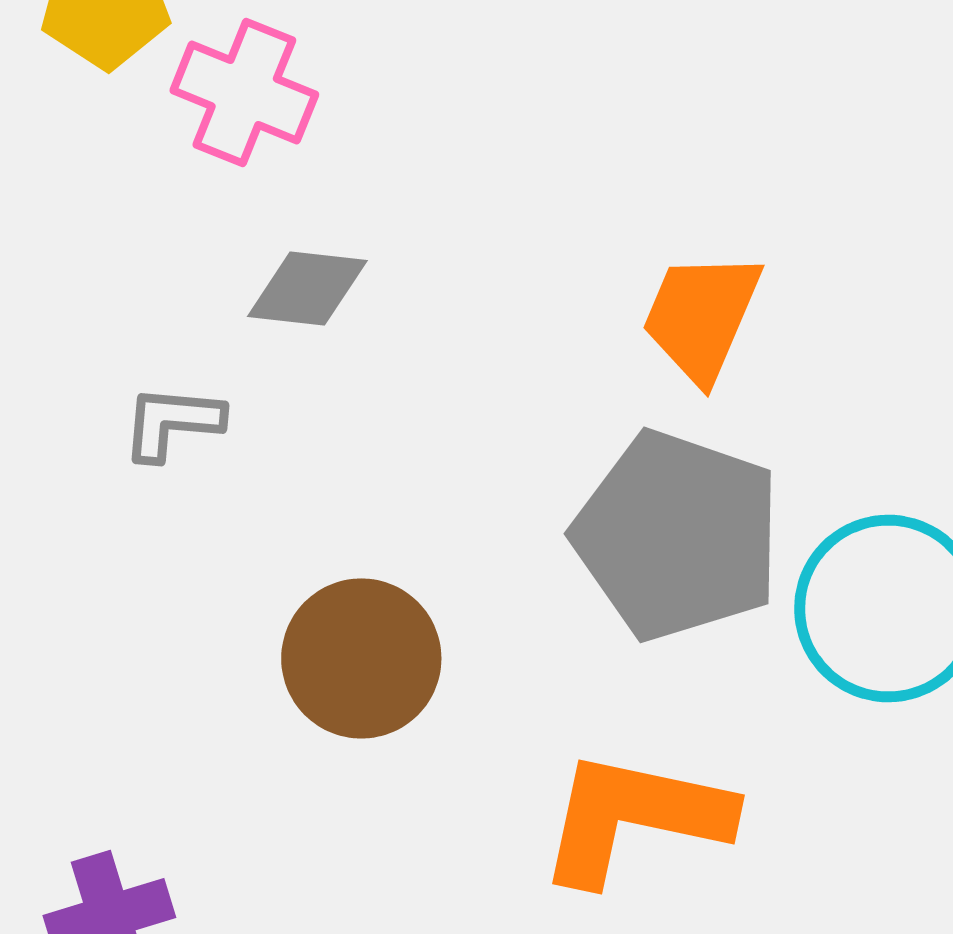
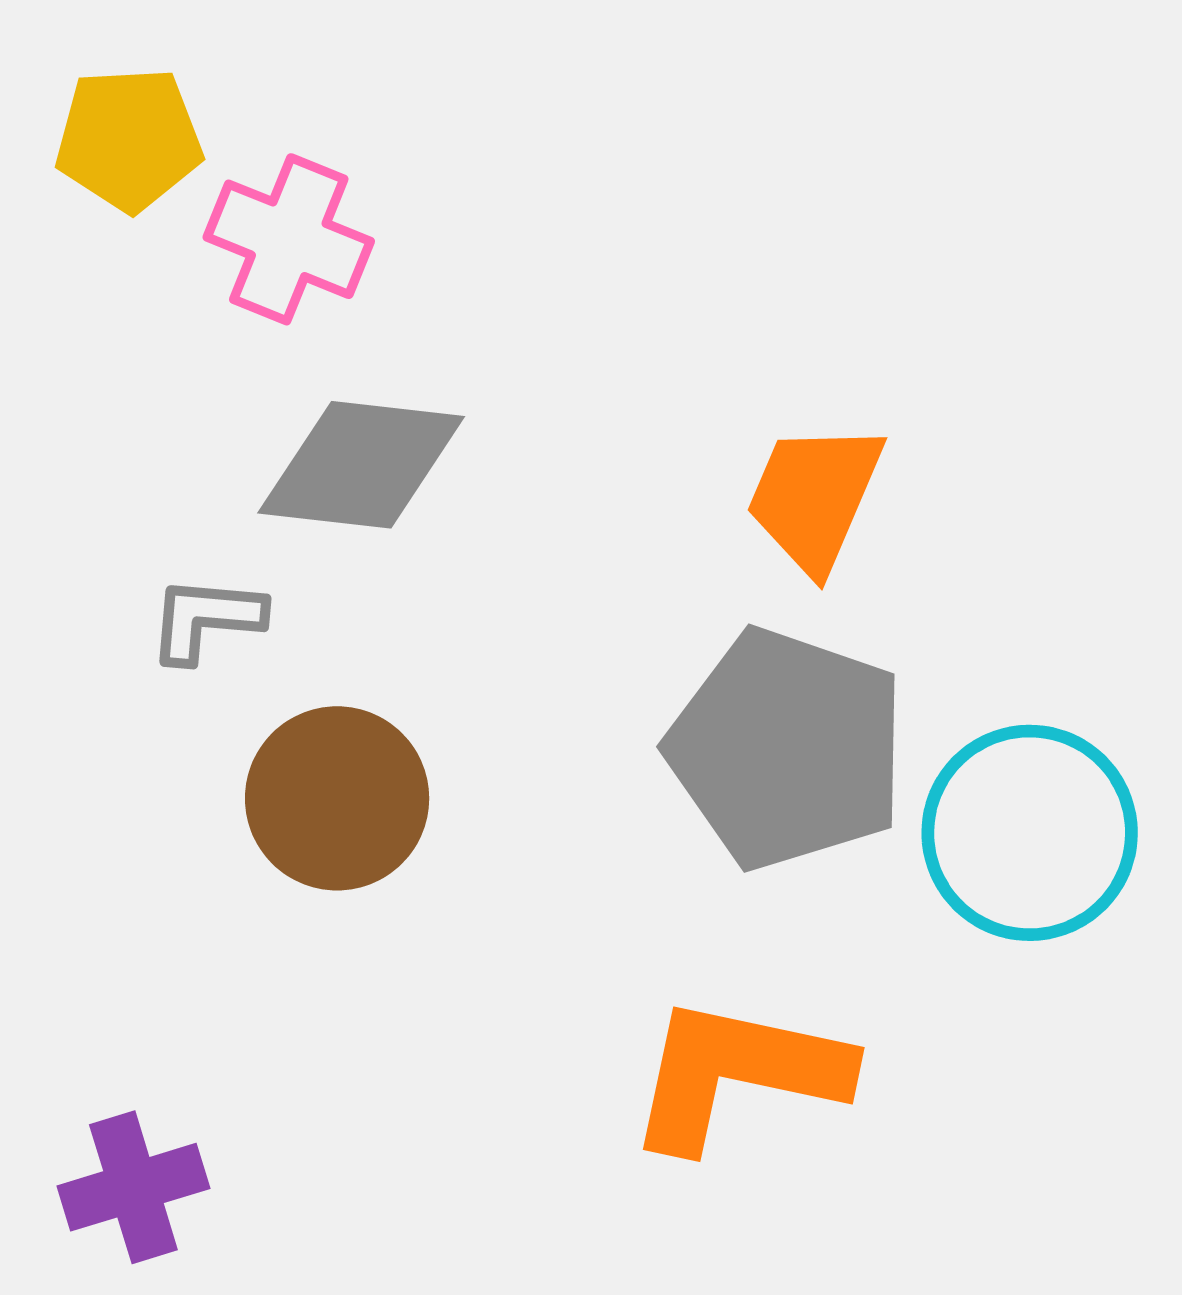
gray diamond: (307, 288) -> (361, 465), size x1.5
brown circle: (361, 658) -> (337, 798), moved

